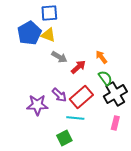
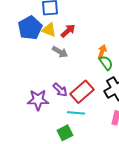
orange arrow: (101, 57) -> (102, 52), turned 56
red arrow: (78, 67) -> (68, 31), moved
green semicircle: (105, 78) -> (106, 63), moved

